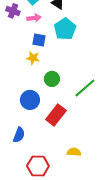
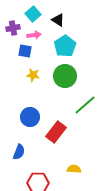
purple cross: (13, 11) -> (13, 28), turned -32
blue square: (39, 40) -> (25, 51), moved
green circle: (52, 79) -> (65, 76), moved, size x1.5

